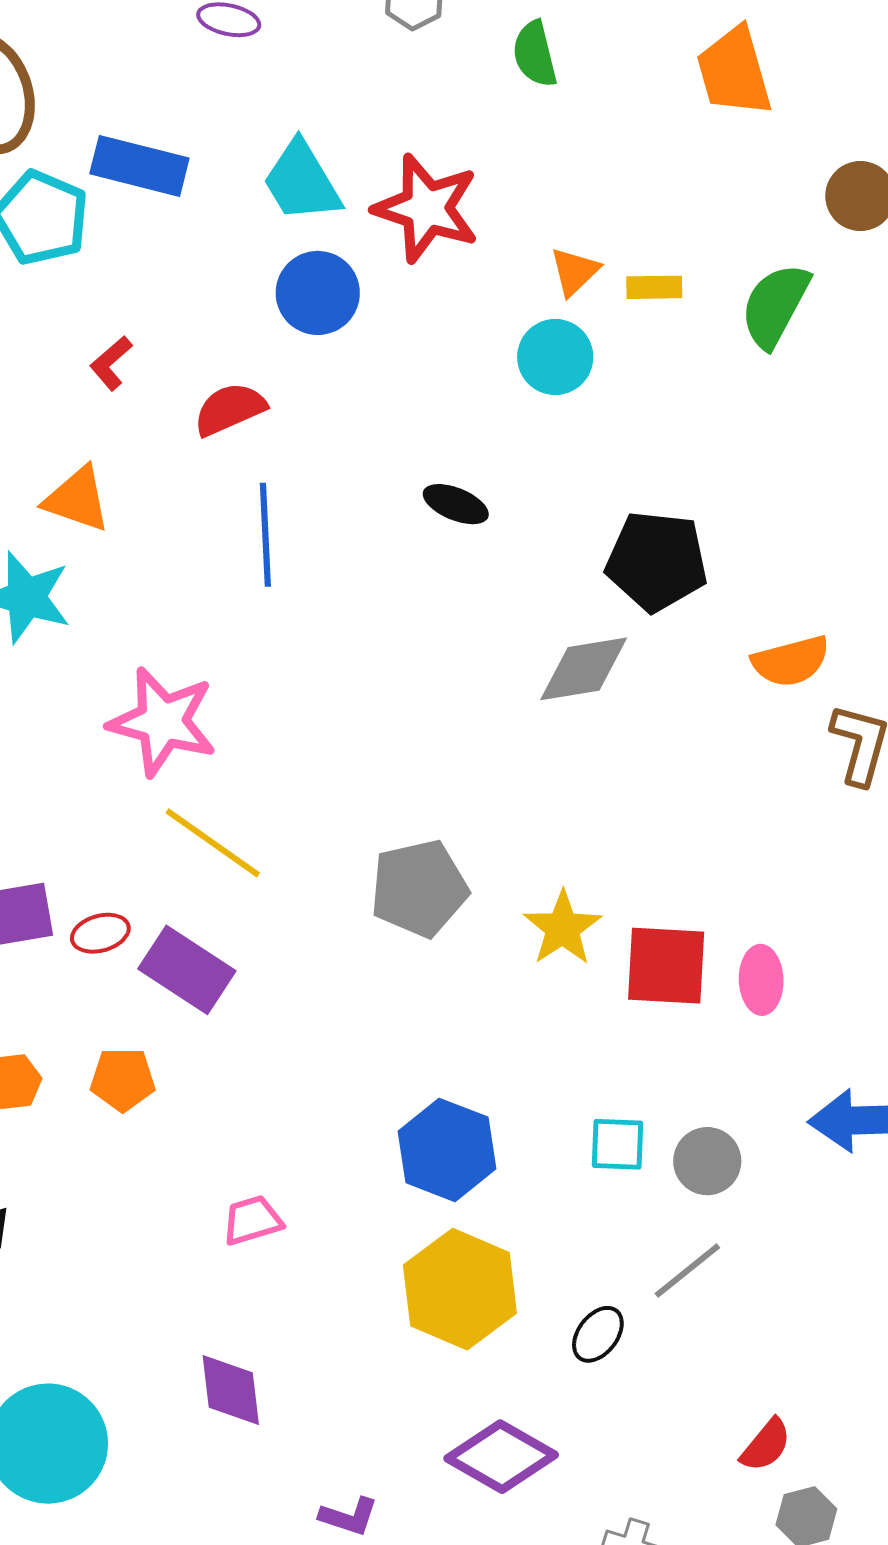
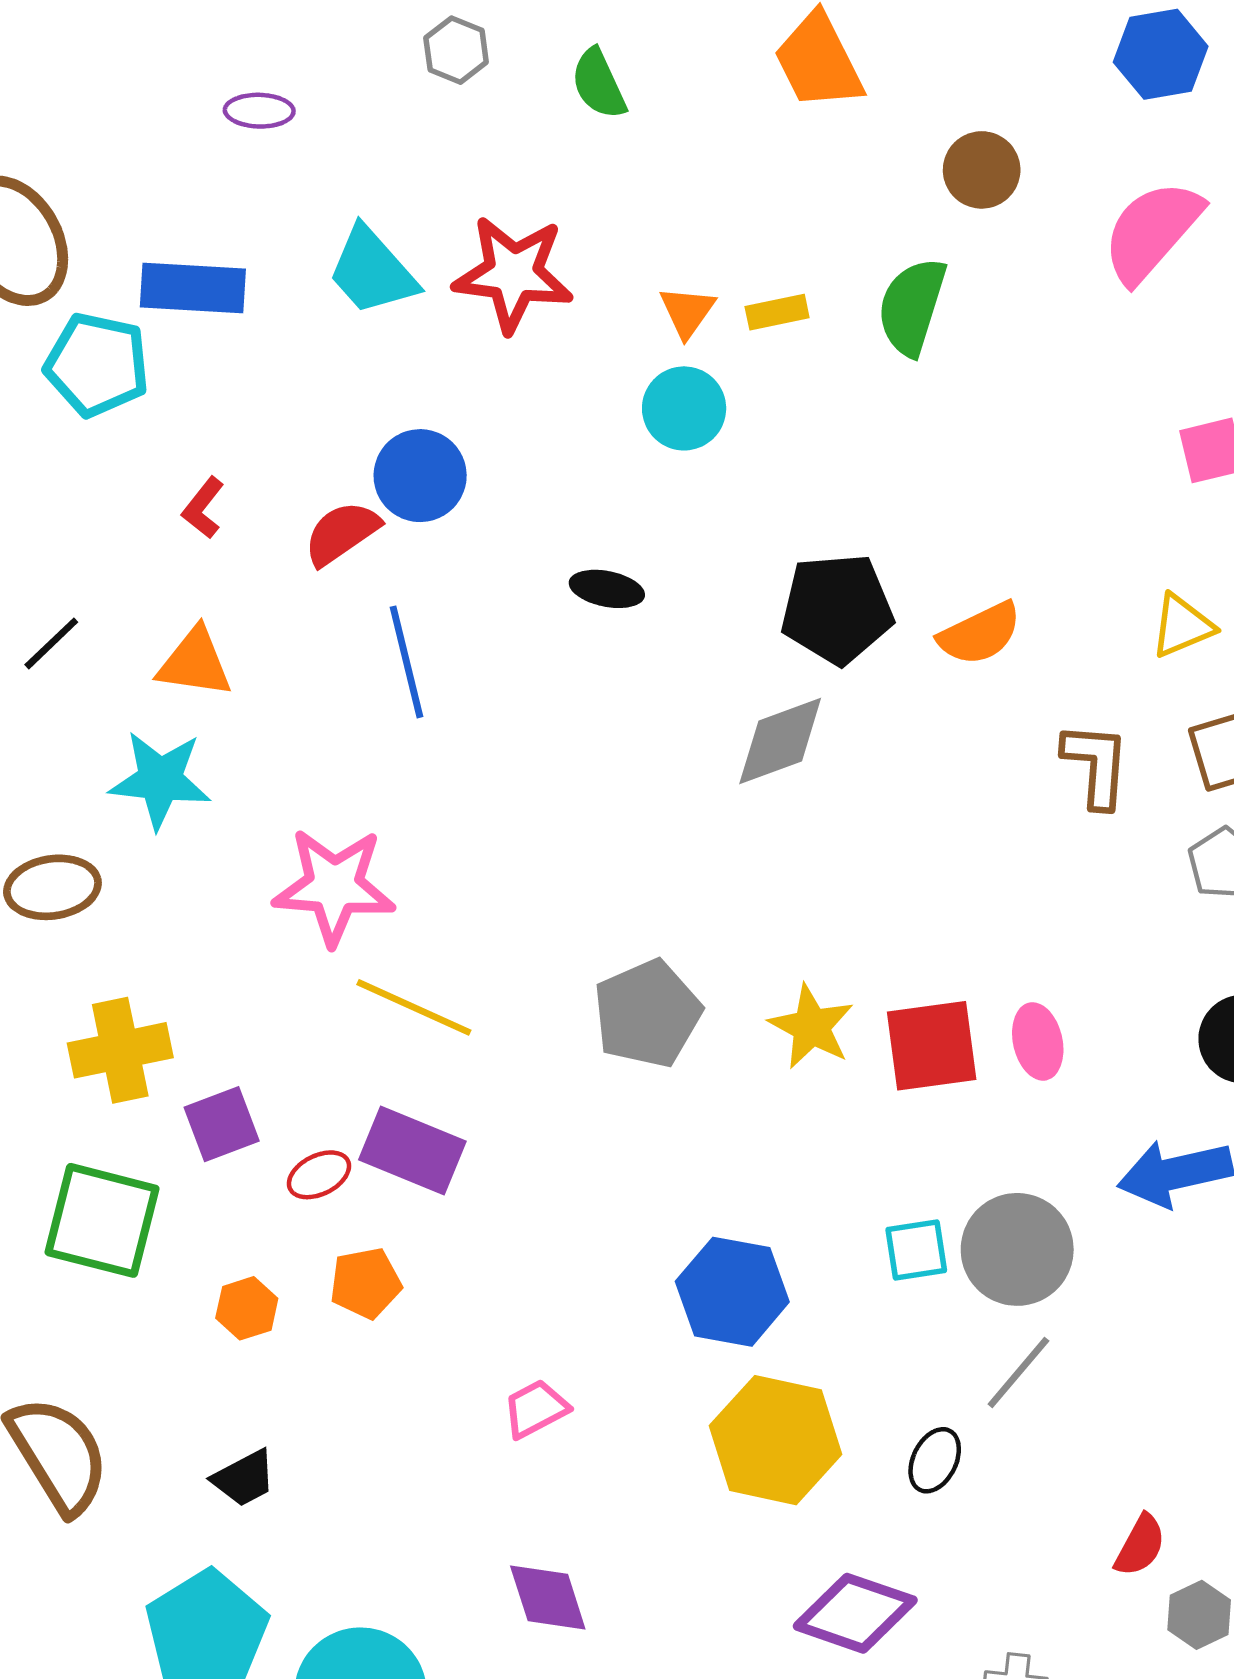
blue circle: (318, 293) -> (420, 476), moved
orange semicircle: (791, 661) -> (980, 634), moved
red ellipse: (100, 933) -> (319, 1175), moved
gray circle: (707, 1161) -> (1017, 1249), size x1.5

